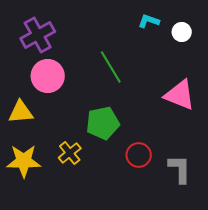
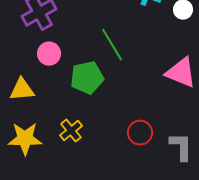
pink circle: (48, 76) -> (49, 54), size x0.7
green pentagon: (103, 123) -> (87, 78), moved

